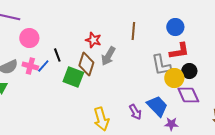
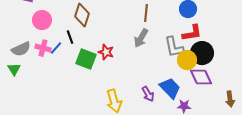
red star: (93, 40) -> (106, 52), moved
gray arrow: (108, 56) -> (141, 38), moved
brown diamond: (86, 64) -> (82, 15), moved
black circle: (189, 71) -> (202, 53), size x1.5

